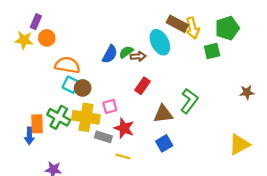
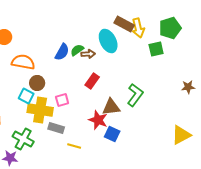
cyan square: (71, 85) -> (26, 96), moved
green cross: (59, 117) -> (23, 139), moved
red star: (124, 128) -> (98, 120), moved
blue square: (164, 143) -> (112, 134), turned -35

